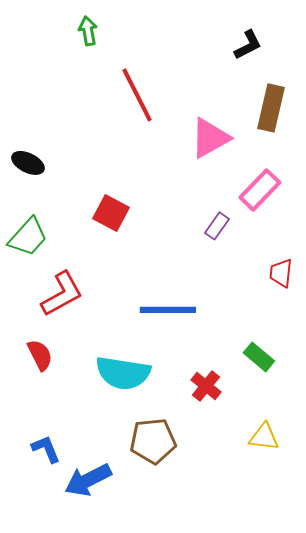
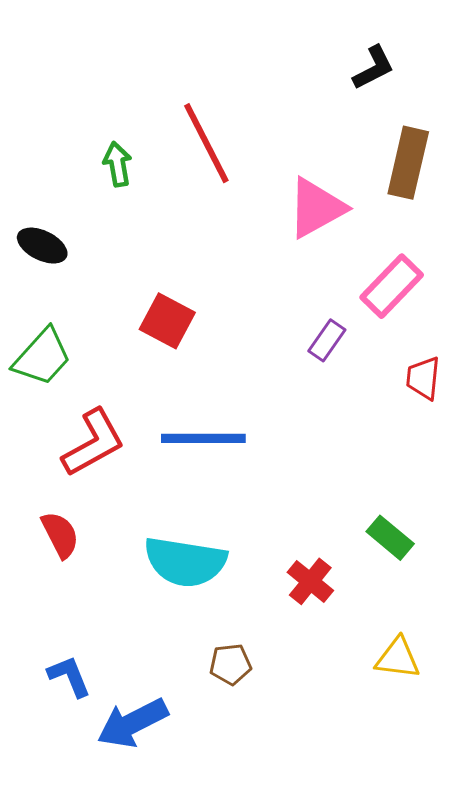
green arrow: (88, 31) -> (117, 164), moved
red trapezoid: (281, 273) -> (423, 378), moved
blue line: (168, 310) -> (203, 438), moved
brown pentagon: (153, 441) -> (230, 664), size x0.6

